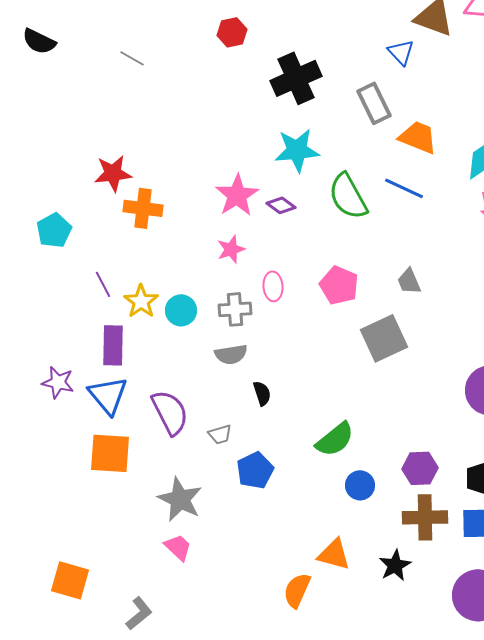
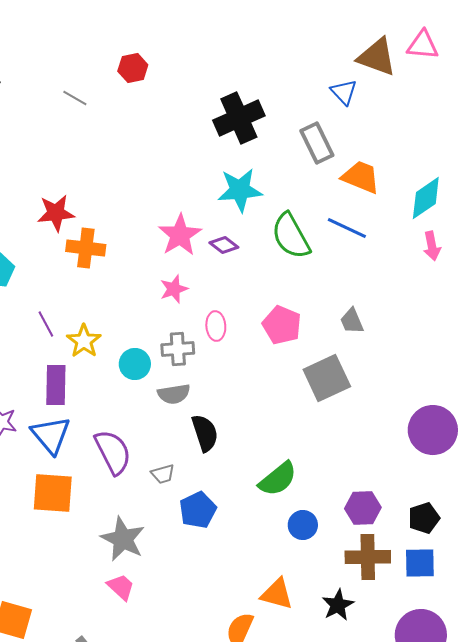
red hexagon: (232, 32) -> (133, 68), moved
cyan circle: (181, 310) -> (135, 364), moved
black semicircle: (262, 393) -> (205, 433), size x1.5

